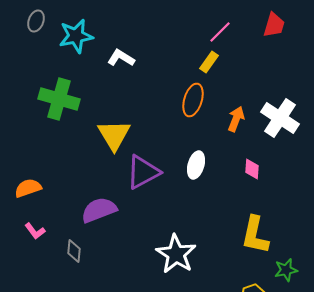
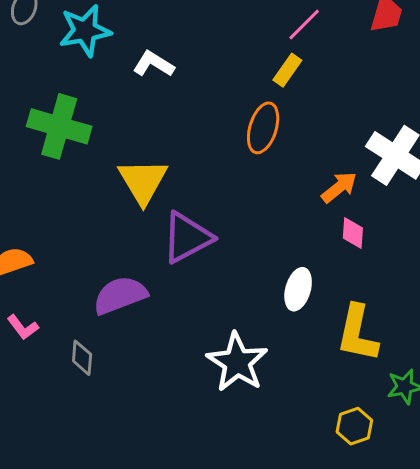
orange arrow: (236, 119) -> (339, 187), moved, turned 30
white ellipse: (196, 165) -> (298, 289), moved

